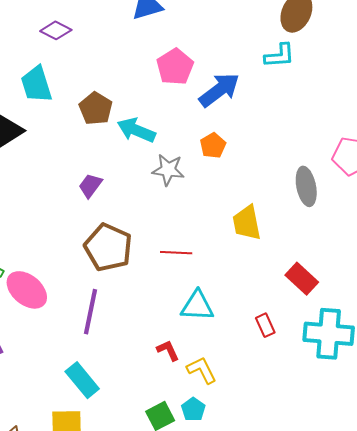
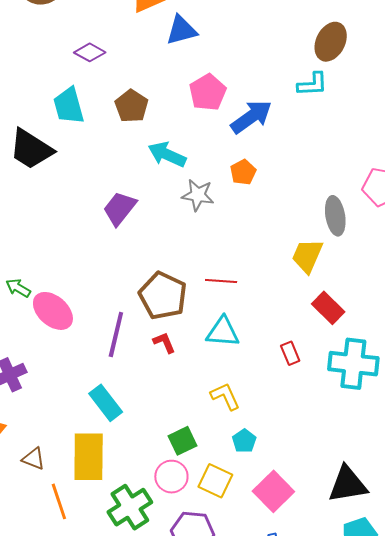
brown pentagon: (96, 109) -> (131, 106), moved
purple trapezoid: (90, 185) -> (120, 208), size x1.4
yellow trapezoid: (247, 223) -> (307, 256), moved, turned 33
brown pentagon: (108, 247) -> (163, 296), moved
red line: (176, 253) -> (221, 281), moved
red L-shape: (168, 350) -> (164, 343), moved
cyan pentagon: (193, 409) -> (244, 441), moved

